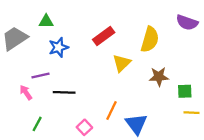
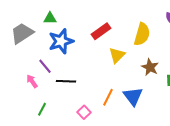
blue star: (59, 47) -> (61, 41), size x1.4
purple line: (41, 75) -> (45, 66), turned 63
brown star: (159, 77) -> (150, 67), turned 30
blue triangle: (136, 124) -> (133, 96), moved

